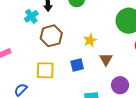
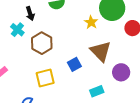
yellow star: (90, 40) -> (91, 22), moved
brown triangle: (106, 59) -> (101, 51), size x1.6

